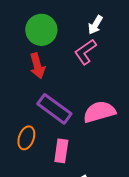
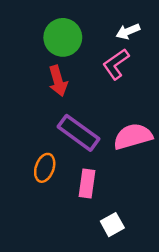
white arrow: (95, 25) -> (128, 31), turned 36

